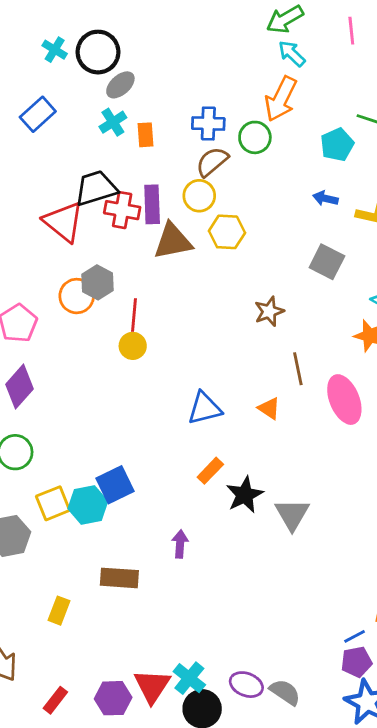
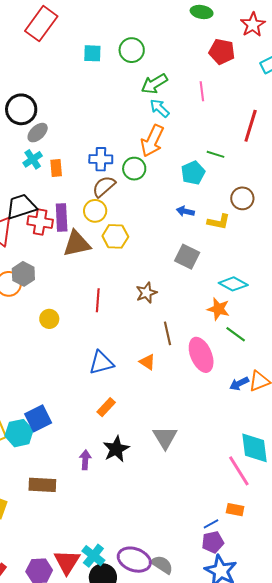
red line: (134, 315) -> (98, 300), moved
black star: (245, 495) -> (116, 449), moved
purple ellipse: (246, 685) -> (134, 560), size x1.4

